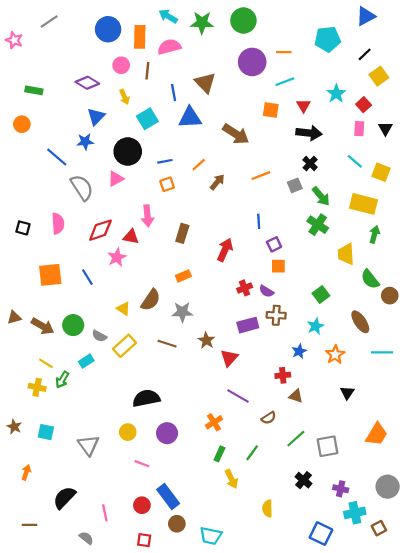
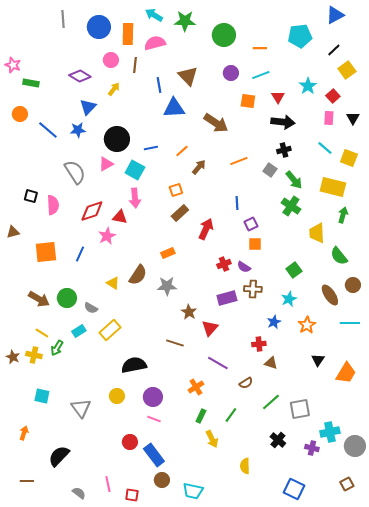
green circle: (243, 20) -> (224, 35), moved
gray line: (49, 22) -> (63, 19), moved, turned -60
pink star: (14, 40) -> (13, 65), moved
purple circle: (252, 62) -> (231, 73), moved, size x0.6
yellow arrow: (124, 97) -> (114, 89), turned -120
cyan square: (147, 119) -> (135, 170), moved, turned -30
blue line: (57, 157) -> (48, 130), moved
black cross: (310, 164) -> (284, 150), turned 32
orange square: (167, 184) -> (176, 190), moved
gray square: (295, 185) -> (270, 170), turned -32
black square: (23, 228) -> (31, 196), moved
brown rectangle: (182, 233) -> (180, 213), moved, turned 30
blue line: (87, 277) -> (80, 254), turned 56
brown circle: (390, 296) -> (353, 285), moved
brown triangle: (14, 317) -> (13, 232), moved
brown line: (167, 344) -> (175, 343), moved
yellow rectangle: (124, 346) -> (110, 330), moved
brown star: (14, 427) -> (13, 357), moved
orange trapezoid: (377, 434) -> (346, 373), moved
pink line: (142, 464) -> (154, 419), moved
red circle: (142, 505) -> (130, 442), moved
pink line: (105, 513) -> (108, 484), moved
cyan cross: (355, 513) -> (330, 432), moved

